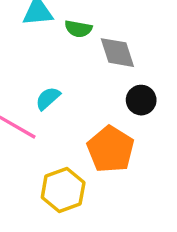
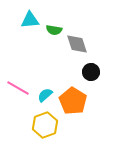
cyan semicircle: (48, 98) -> (45, 95), moved

